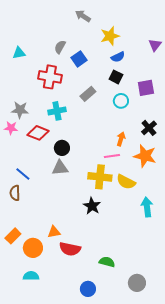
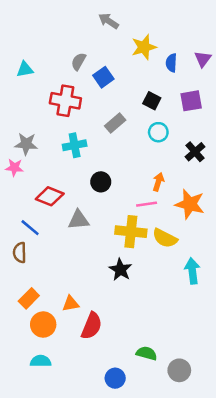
blue semicircle: (118, 57) -> (171, 63), moved, turned 120
purple square: (146, 88) -> (191, 101), moved
black cross: (149, 128) -> (195, 152), moved
red diamond: (38, 133) -> (50, 196), moved
black circle: (62, 148) -> (101, 182), moved
orange rectangle: (13, 236) -> (29, 298), moved
red semicircle: (70, 249) -> (92, 326), turned -80
green semicircle: (107, 262) -> (147, 353), moved

